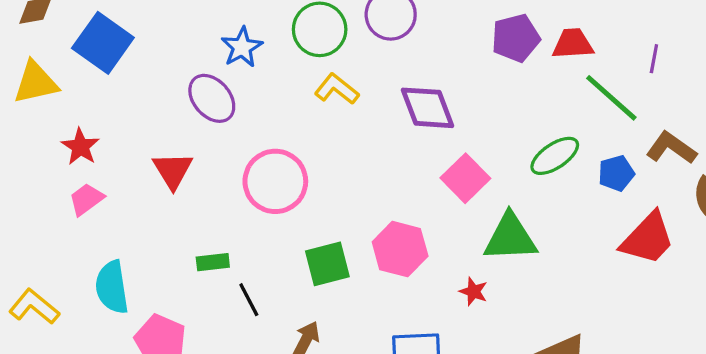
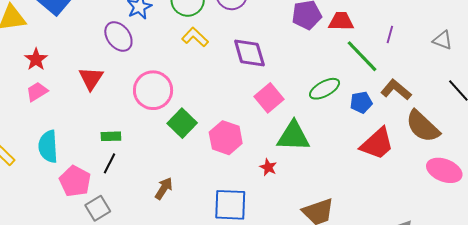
green square: (327, 264) -> (182, 123), moved, turned -36
black line: (249, 300) -> (110, 163), moved, turned 50

